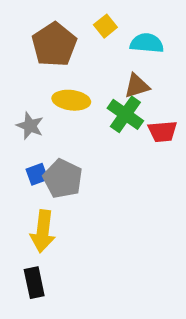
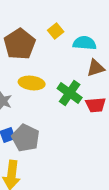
brown triangle: (137, 86) -> (96, 68), moved

